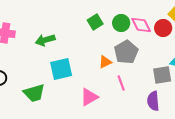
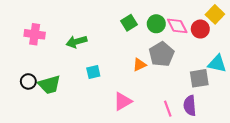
cyan square: (61, 69) -> (93, 72), size x0.6
pink line: (121, 83) -> (168, 109), moved
green trapezoid: (34, 93) -> (49, 85), moved

